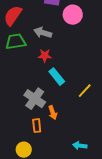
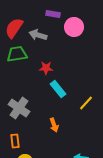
gray arrow: (43, 33) -> (38, 35), moved
gray cross: (35, 99) -> (19, 108), moved
orange rectangle: (37, 126) -> (15, 141), moved

